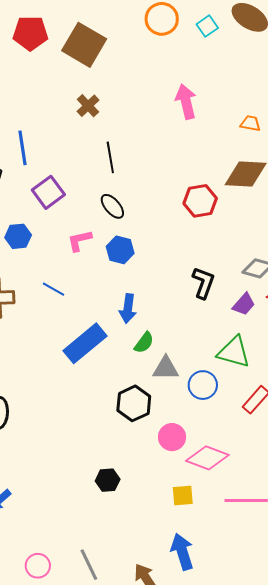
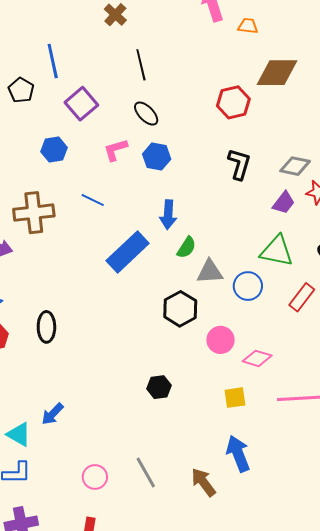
orange trapezoid: (250, 124) -> (248, 26), moved
black L-shape: (203, 283) -> (239, 164), moved
pink diamond: (207, 458) -> (257, 358), size x0.7

